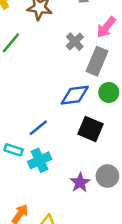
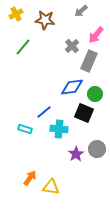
green circle: (109, 92) -> (95, 94), moved
cyan cross: (40, 160) -> (59, 129), moved, turned 30

